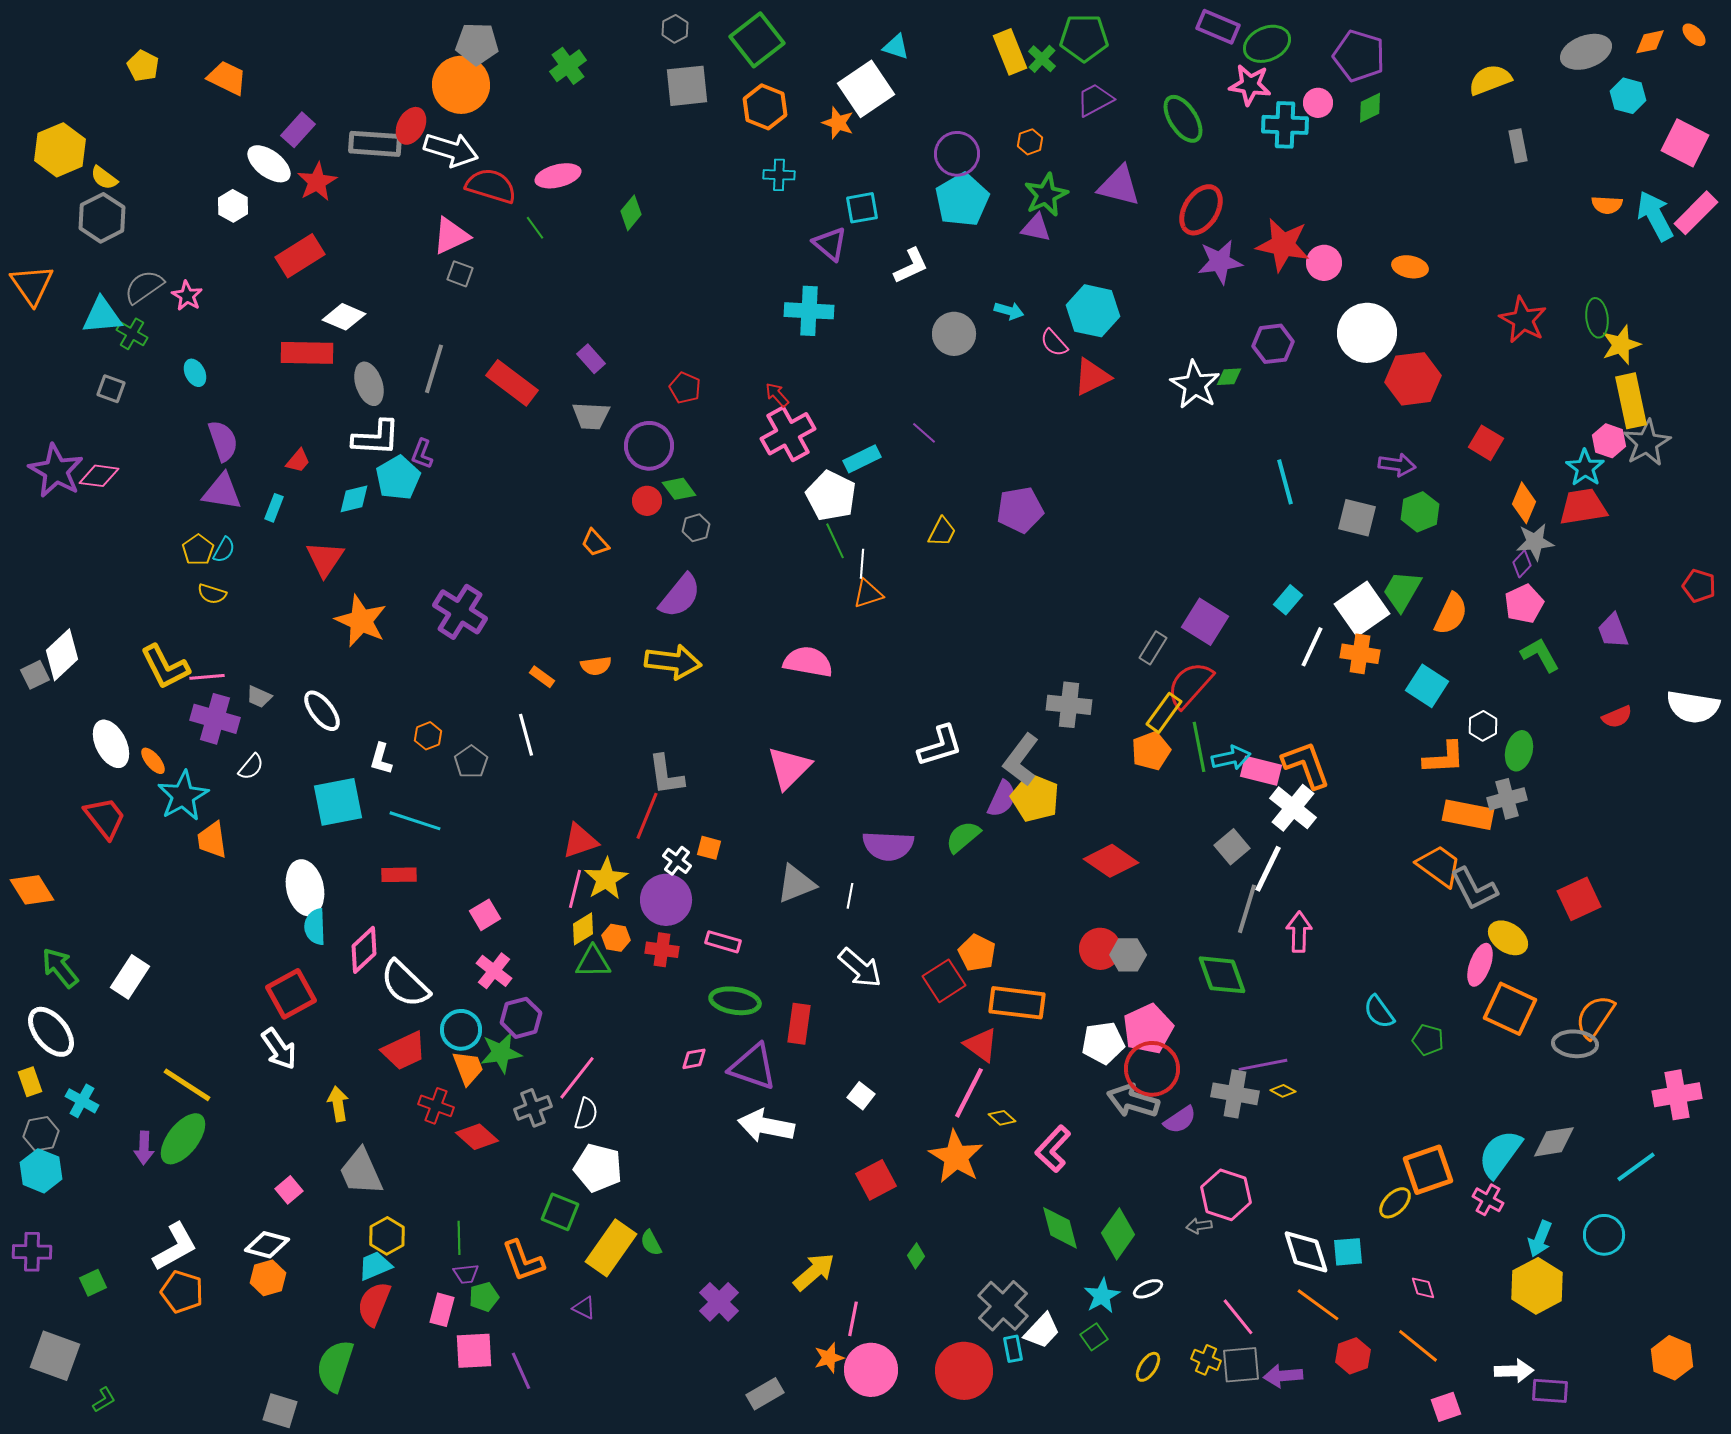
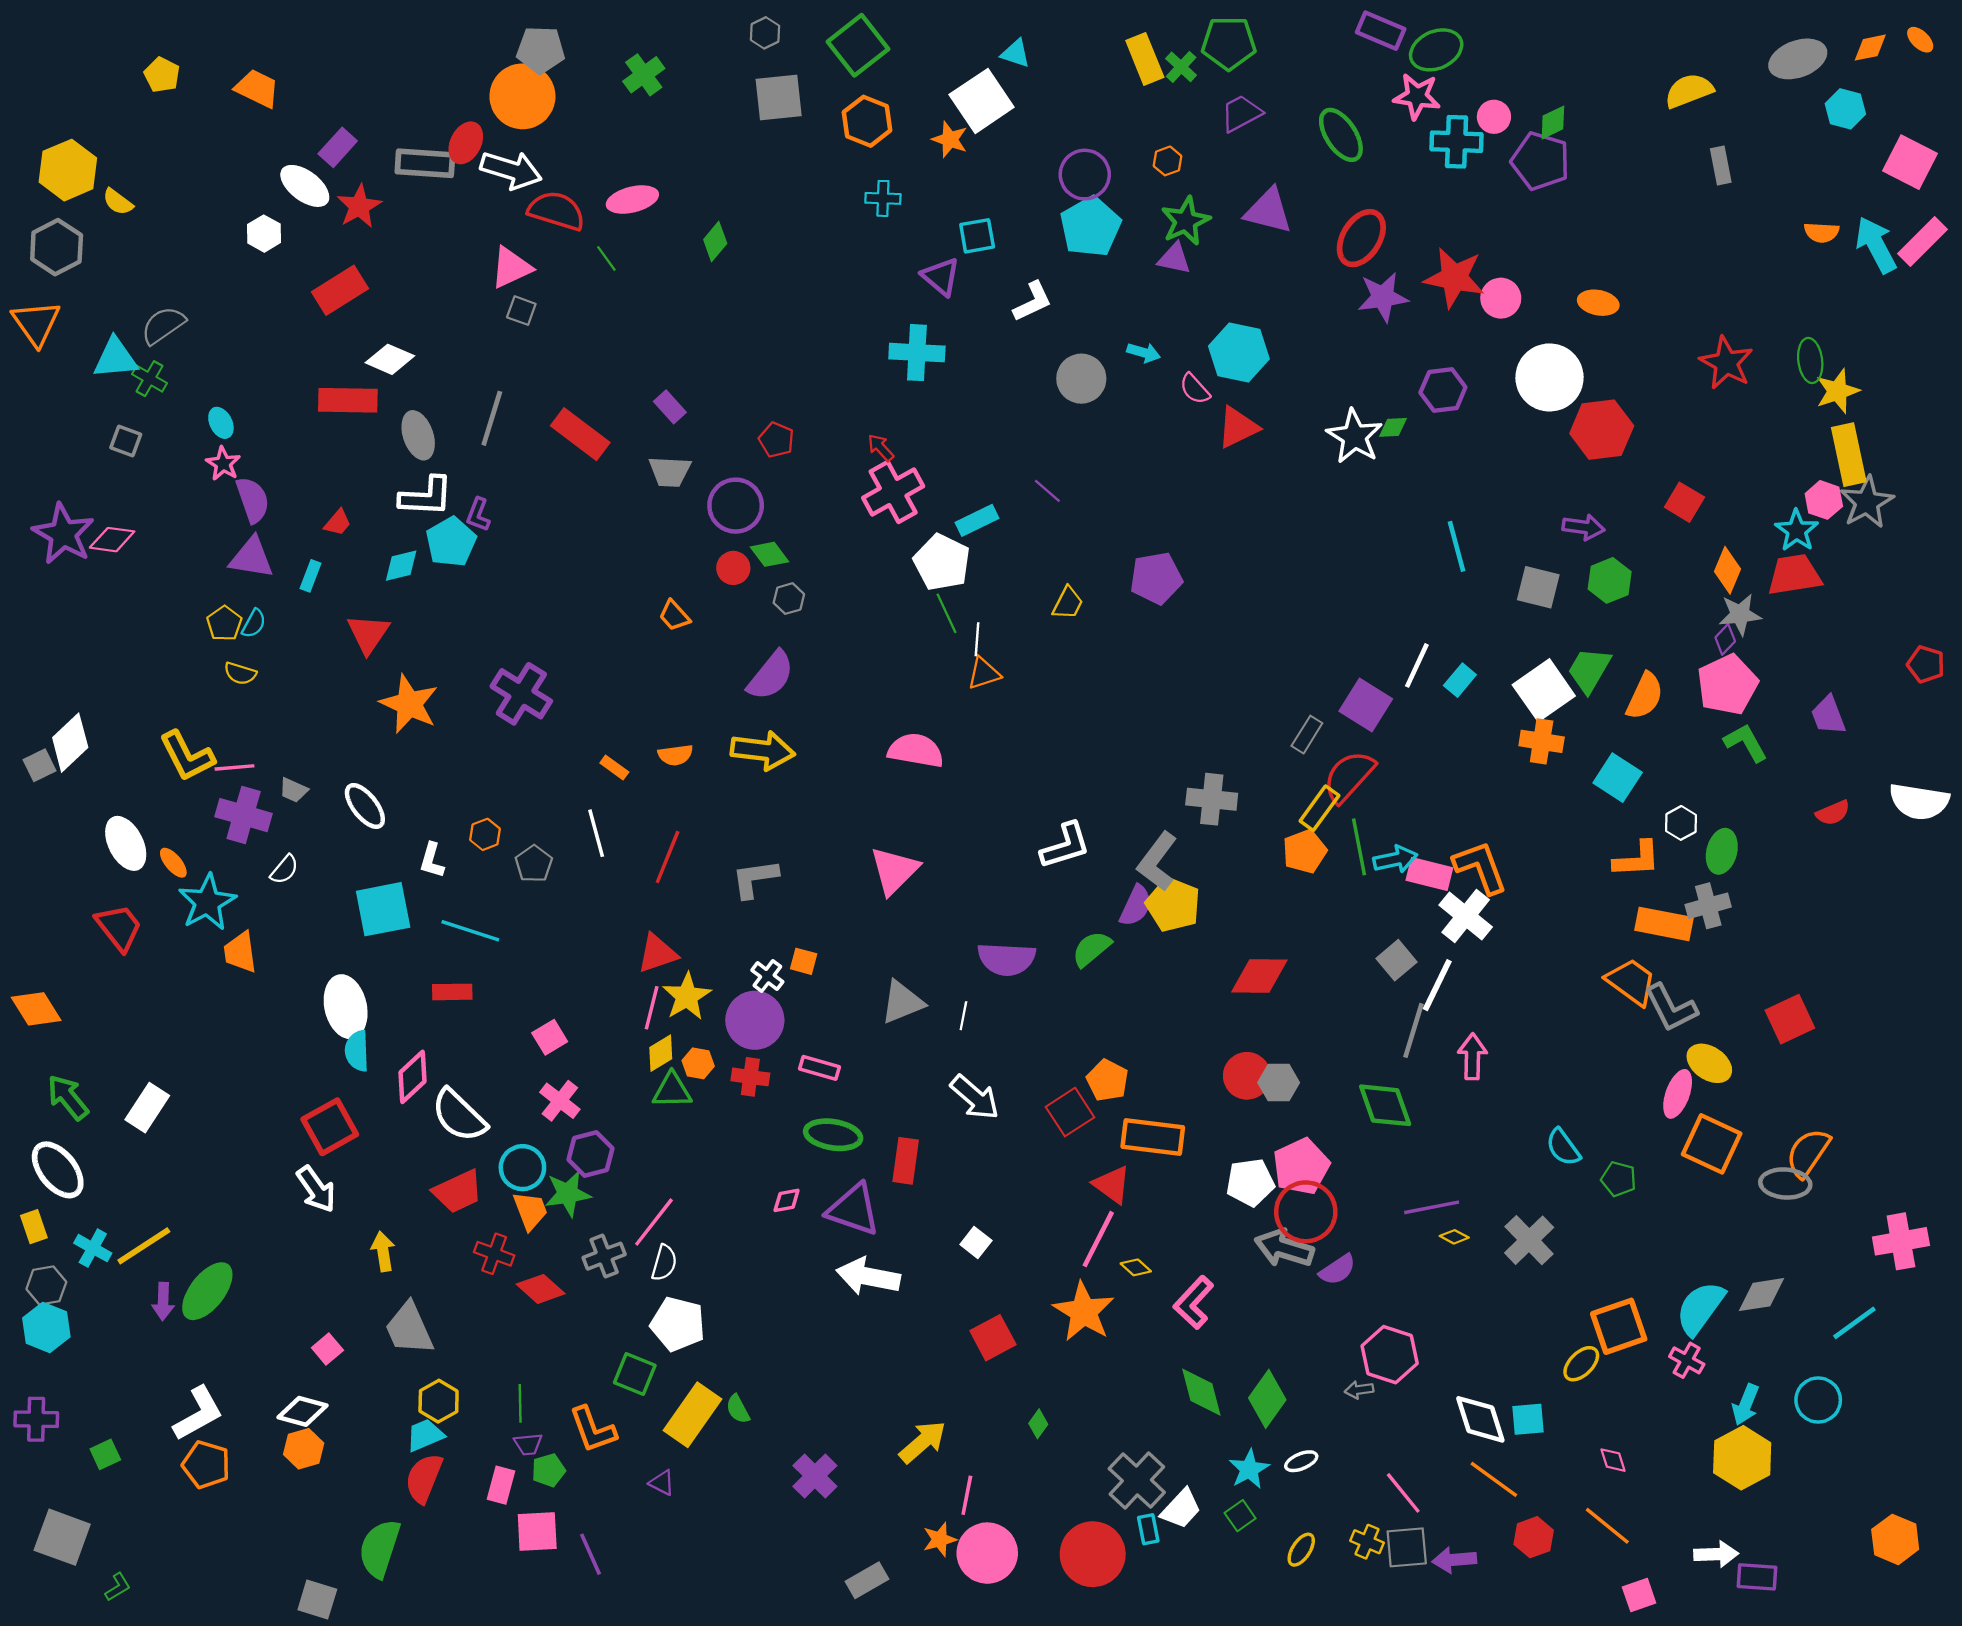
purple pentagon: (1359, 56) -> (1540, 161), moved
gray hexagon: (102, 218) -> (57, 247), moved
pink star: (187, 296) -> (223, 464), moved
pink pentagon: (1524, 604) -> (1727, 685), size x1.4
white line: (1312, 647) -> (1417, 665), moved
gray L-shape: (666, 775) -> (755, 879), turned 90
red line: (647, 816) -> (668, 857), moved
red diamond: (1111, 861) -> (1259, 976), turned -34
yellow line: (187, 1085) -> (144, 1246), moved, turned -66
gray cross: (1235, 1094) -> (1529, 1240), moved, turned 36

